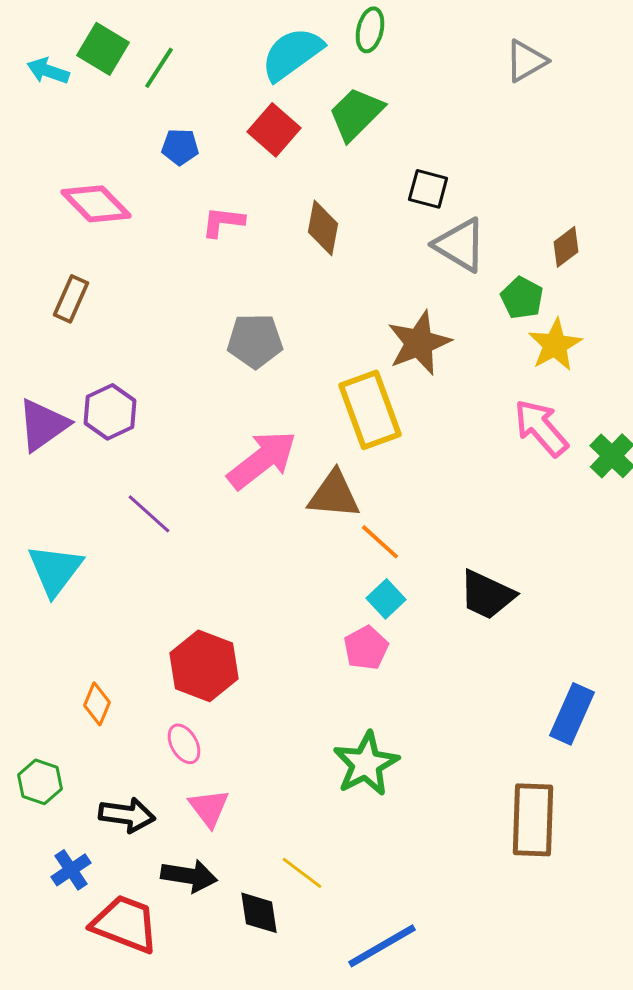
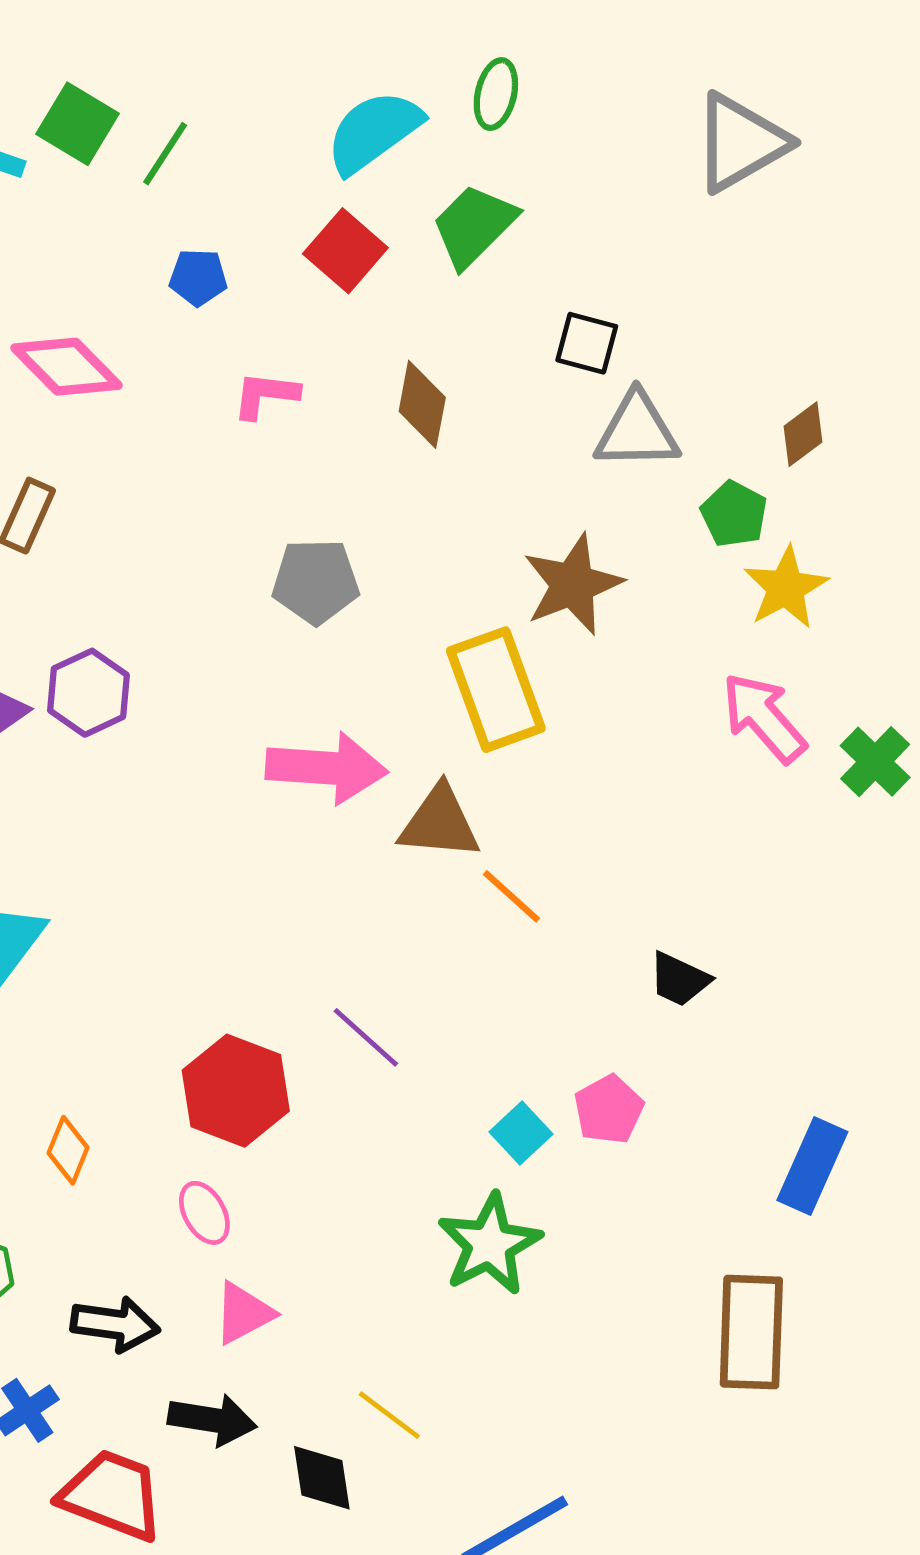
gray triangle: (526, 61) -> (740, 143), size x1.5
gray triangle: (460, 245) -> (637, 431), turned -32
pink arrow: (262, 460) -> (327, 768), turned 42
purple line: (149, 514) -> (366, 1037), moved
black trapezoid: (487, 595) -> (679, 979), size x0.7
cyan square: (386, 599) -> (521, 1133), moved
pink pentagon: (366, 648) -> (609, 1110), moved
pink triangle: (209, 808) -> (244, 1313), turned 39

